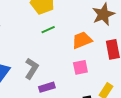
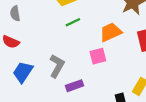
pink square: (80, 67) -> (98, 56), moved

